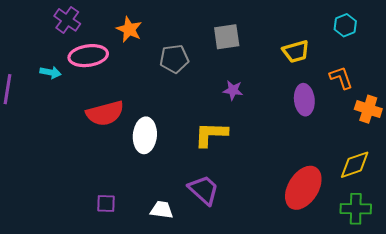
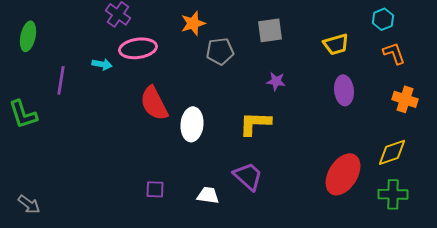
orange star: (129, 29) -> (193, 23), moved, turned 30
orange L-shape: (341, 78) -> (394, 53), moved
red semicircle: (105, 113) -> (154, 103), turned 78

